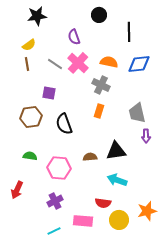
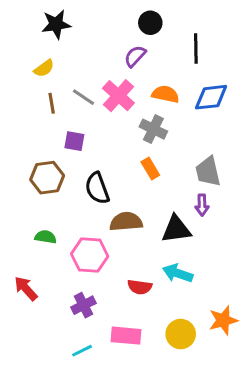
purple semicircle: (74, 37) -> (135, 56), moved, turned 63
brown line: (27, 64) -> (52, 103), moved
orange rectangle: (99, 111) -> (150, 169), turned -48
purple arrow: (146, 136) -> (202, 205), moved
brown semicircle: (90, 157) -> (126, 222), moved, size x1.5
red arrow: (17, 190) -> (26, 288), turned 114
red semicircle: (103, 203) -> (140, 287), moved

